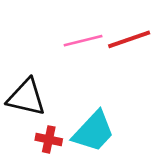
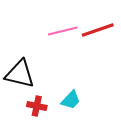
cyan trapezoid: (94, 132) -> (71, 100), size x0.6

